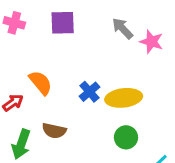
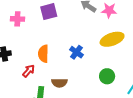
orange semicircle: (40, 83) -> (43, 54), turned -126
yellow ellipse: (124, 98) -> (112, 39), moved

